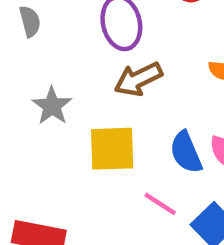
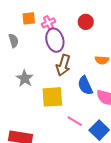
brown arrow: (138, 79) -> (63, 65), turned -45
blue semicircle: (186, 152) -> (85, 85), moved

